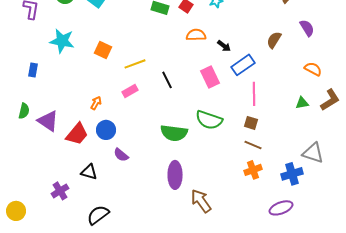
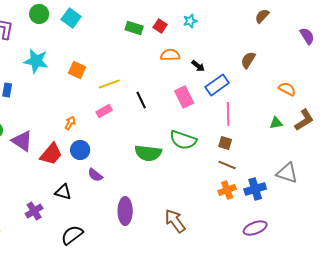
purple semicircle: (307, 28) -> (307, 36), moved
blue cross: (292, 174) -> (255, 189), moved
purple ellipse: (175, 175) -> (125, 211), moved

